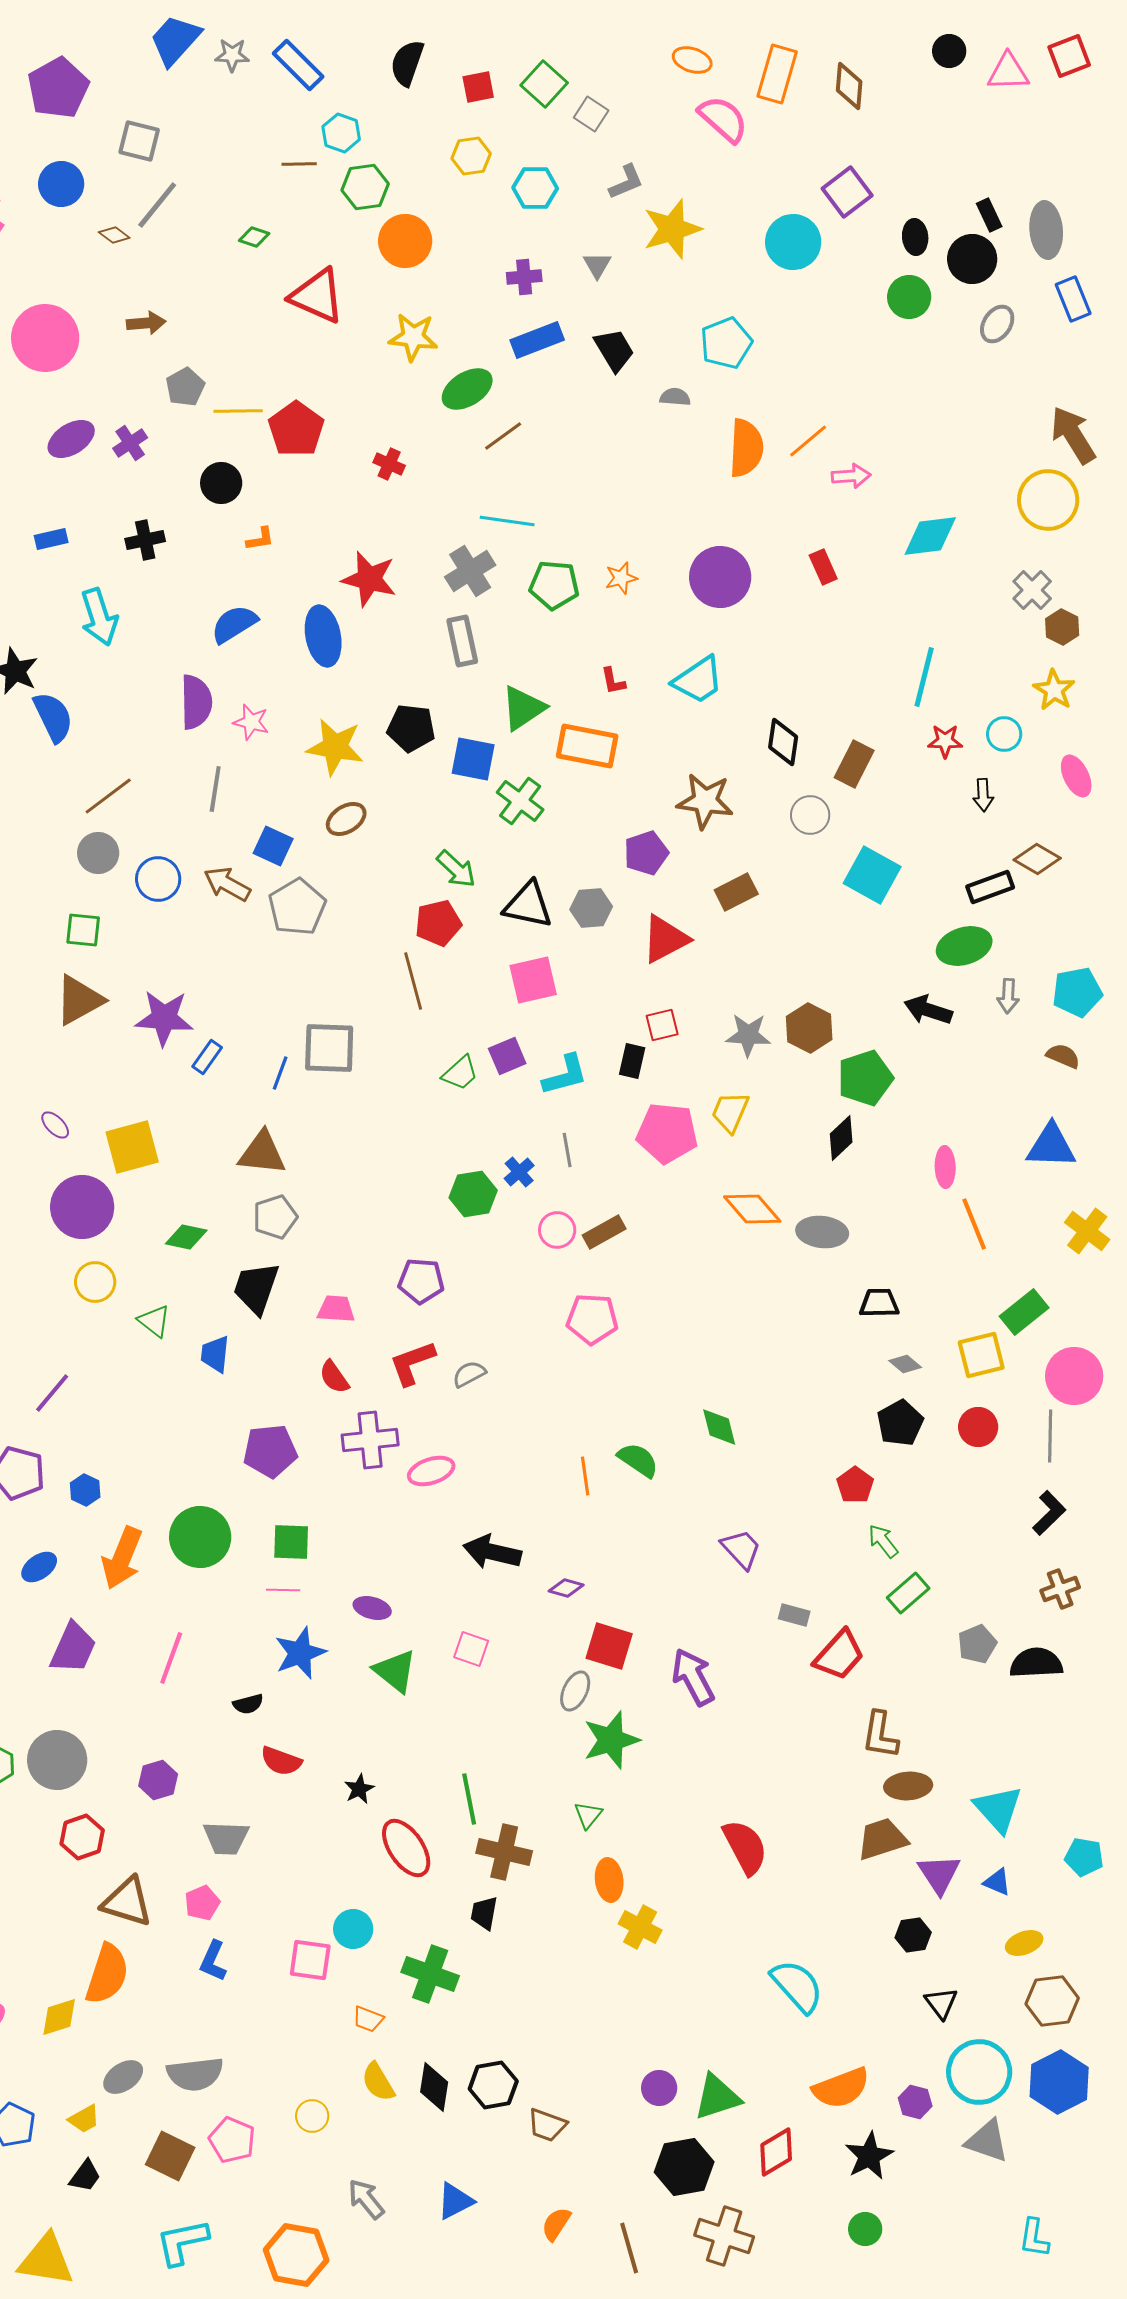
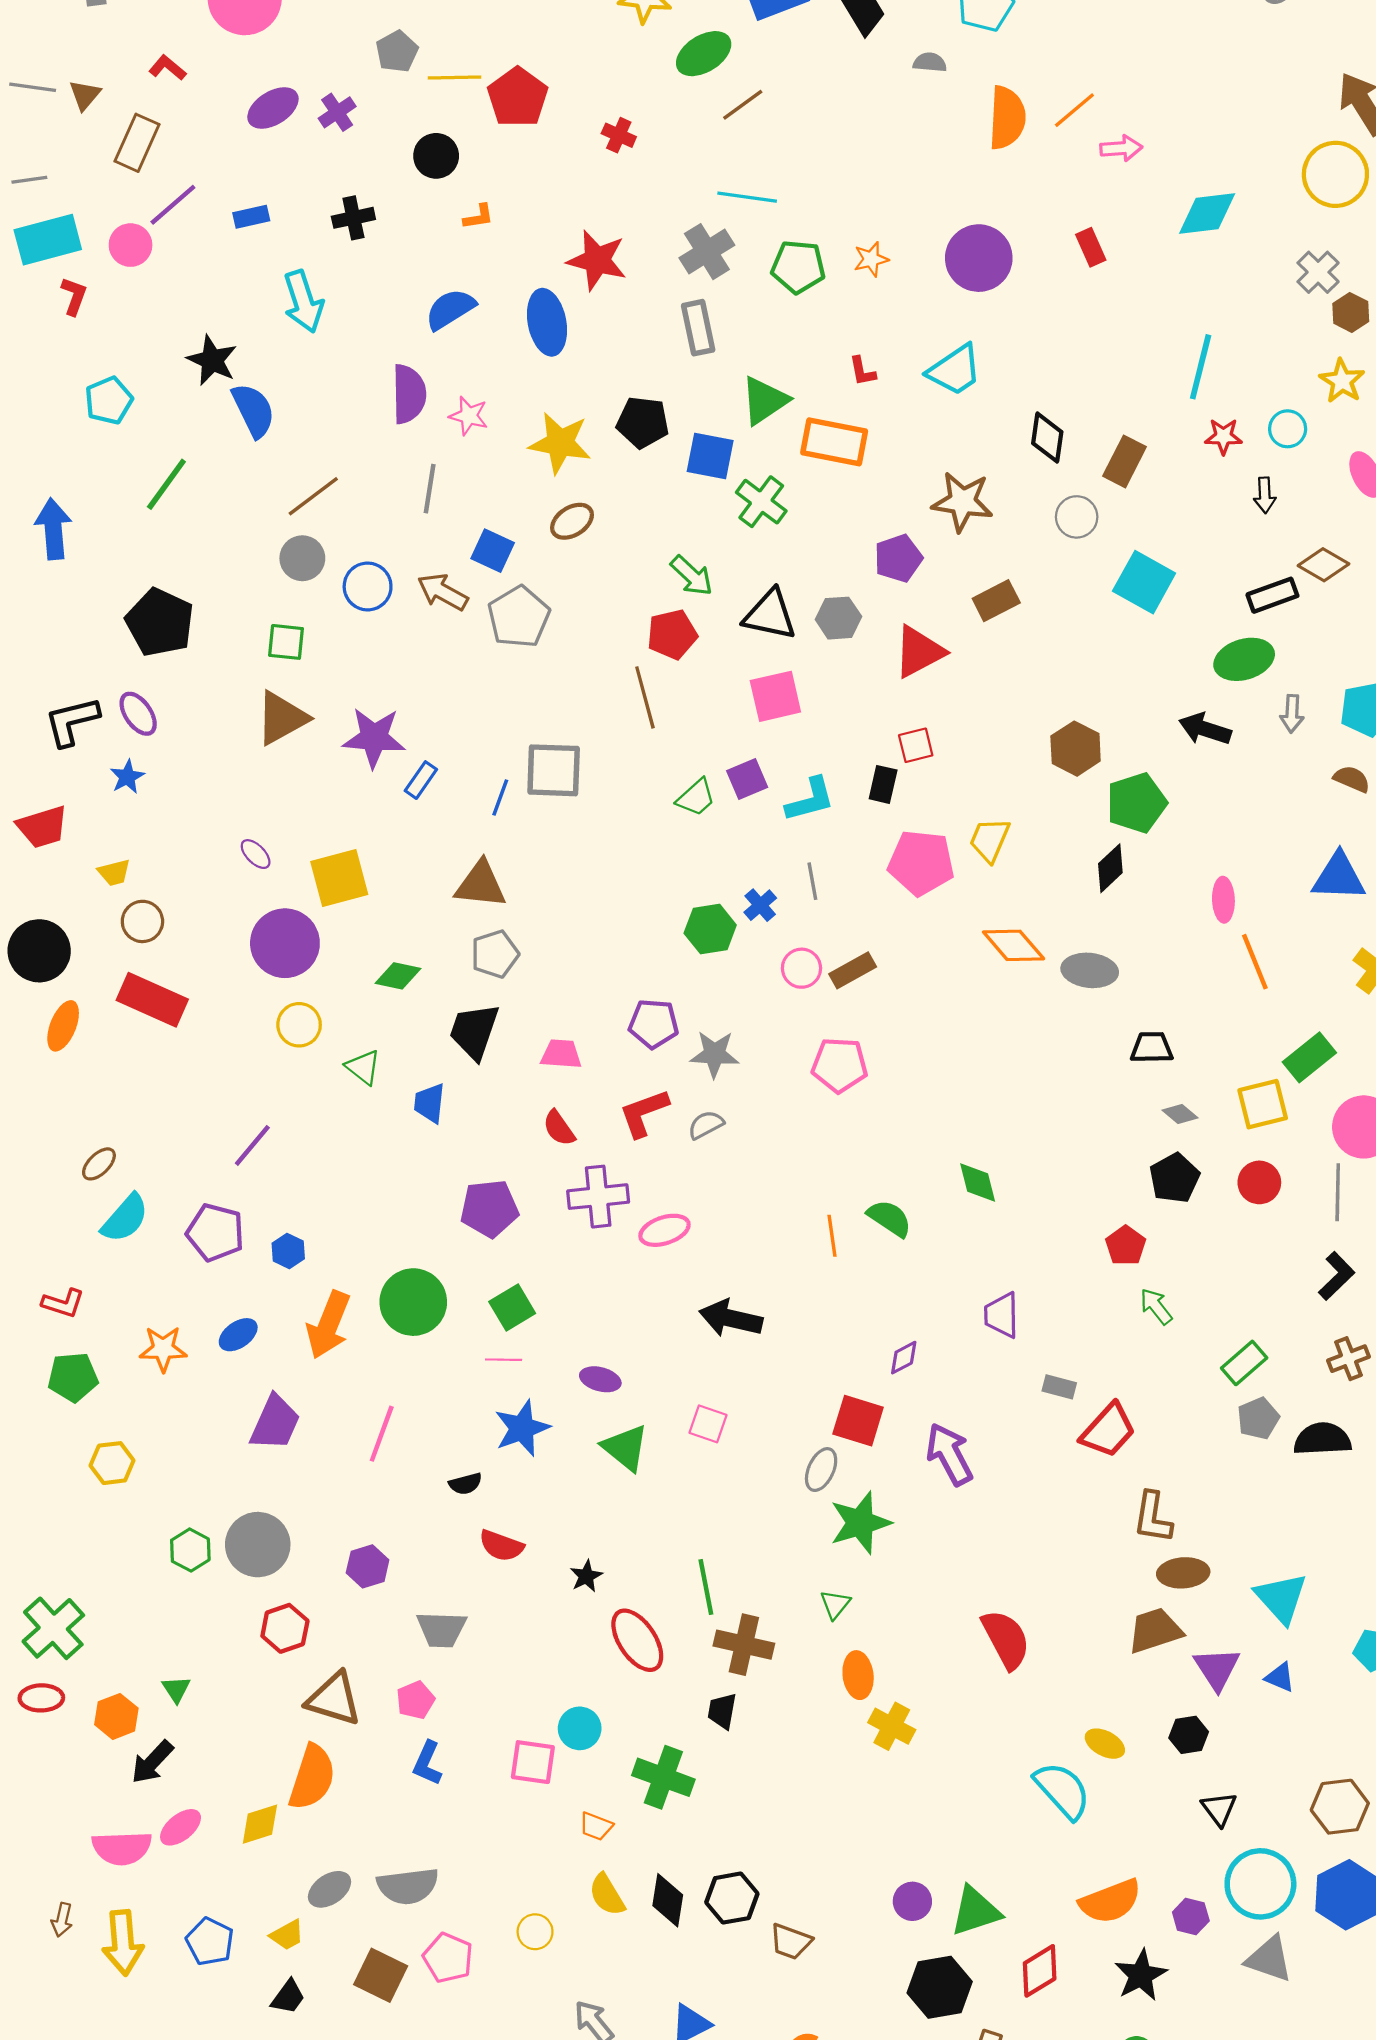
gray star: (748, 1035) -> (714, 1054), moved
green square: (291, 1542) -> (512, 1308), turned -33
purple trapezoid: (741, 1549) -> (1002, 1315), turned -138
purple diamond: (566, 1588) -> (904, 1358), moved, turned -44
green rectangle: (908, 1593) -> (1244, 1363), moved
yellow ellipse: (1024, 1943) -> (1105, 1744), moved, turned 48

